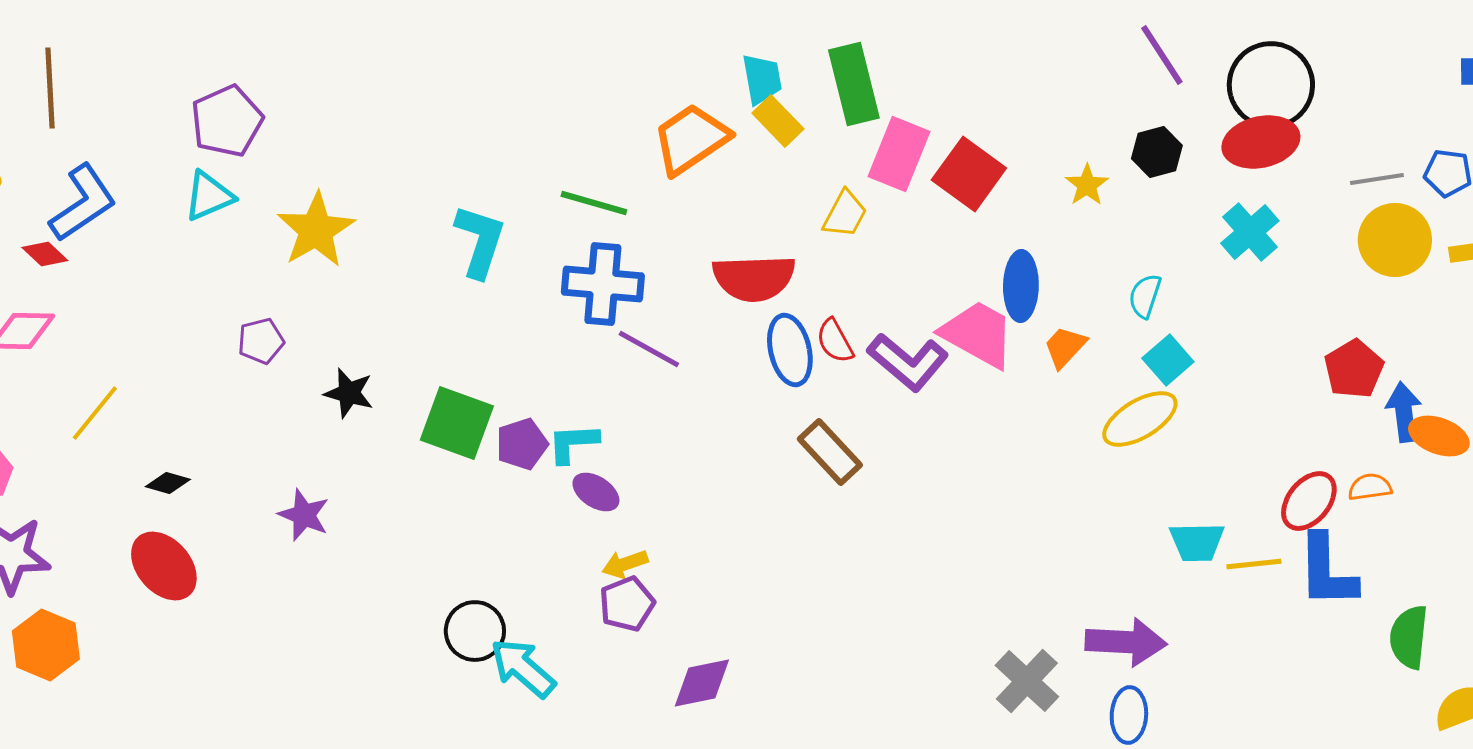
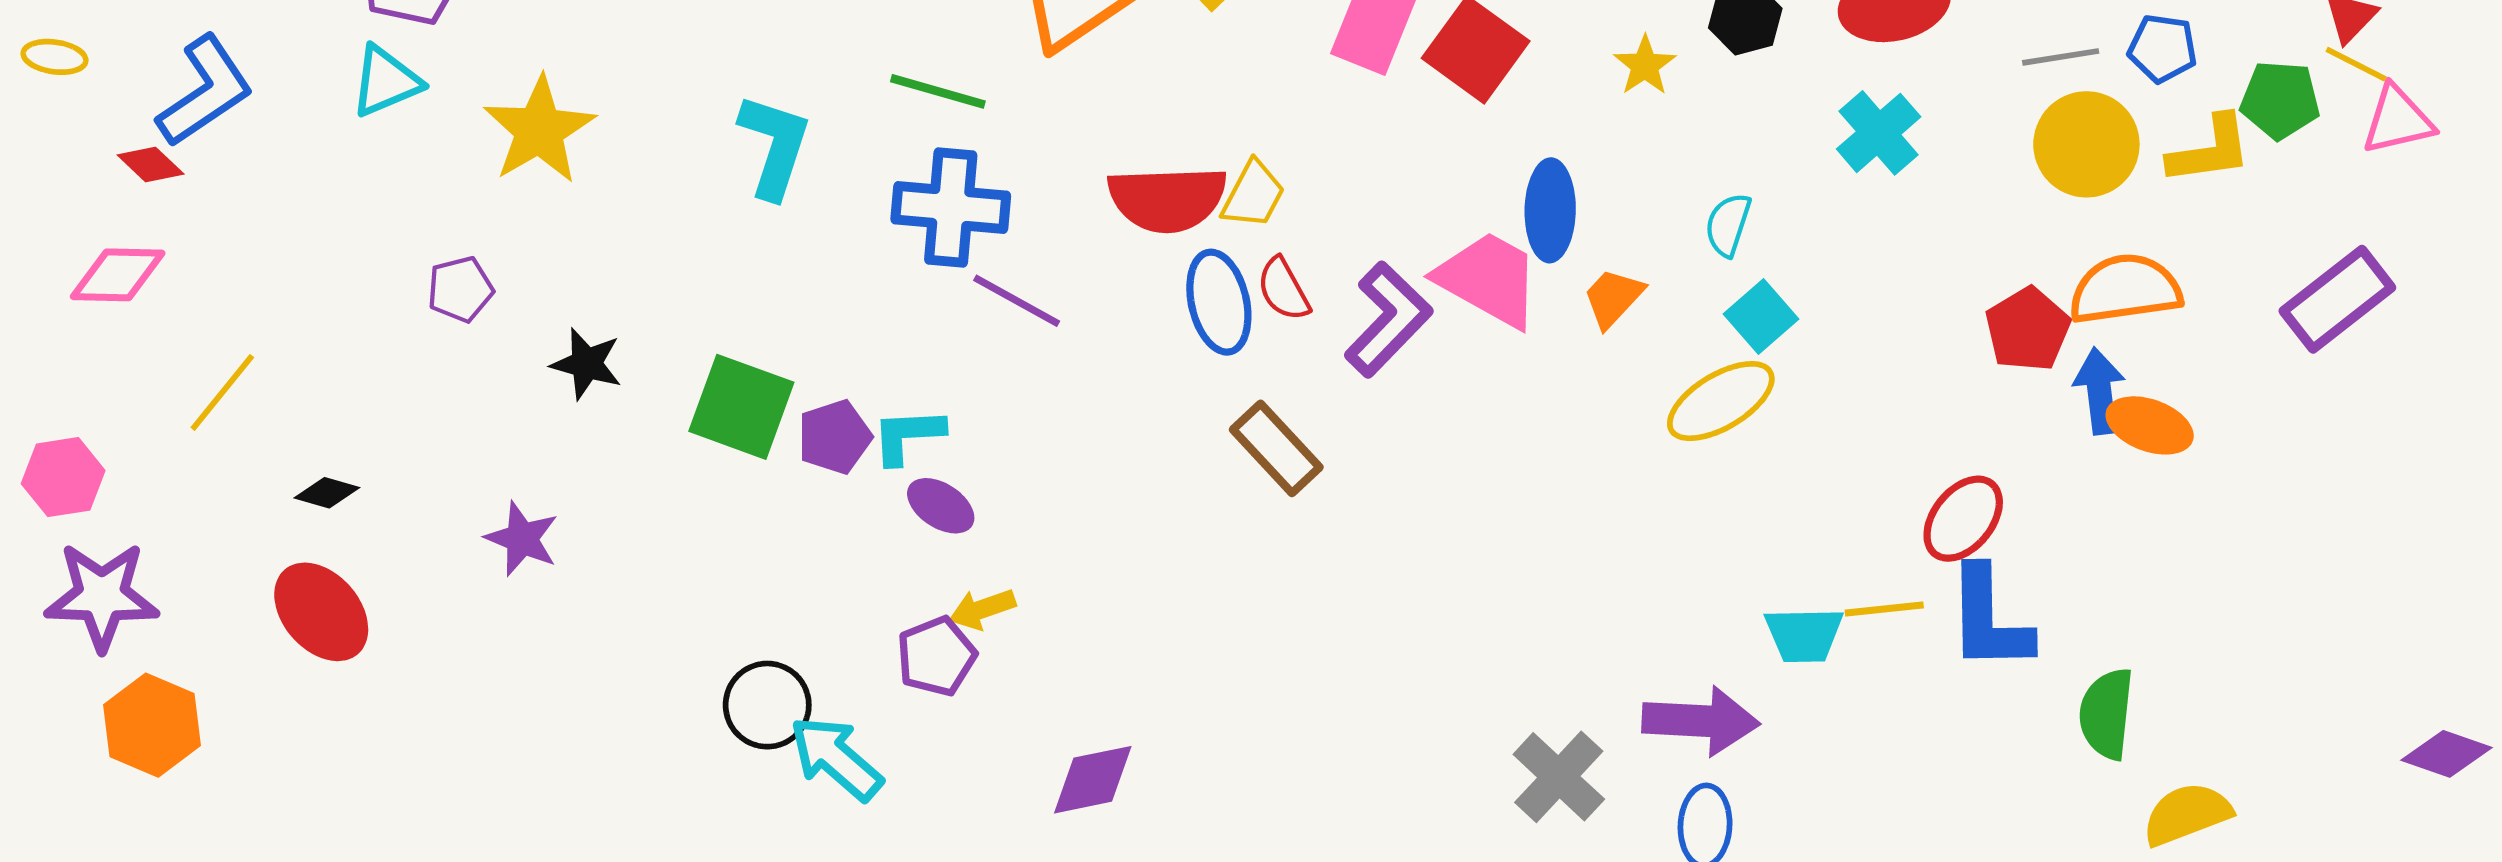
yellow trapezoid: (845, 214) -> (1253, 195), moved
purple L-shape: (908, 362) -> (1388, 319), turned -86
orange semicircle: (1370, 487) -> (2125, 289), moved, size x1.8
cyan trapezoid: (1197, 542) -> (1804, 635), moved
purple pentagon: (627, 604) -> (936, 656), moved

